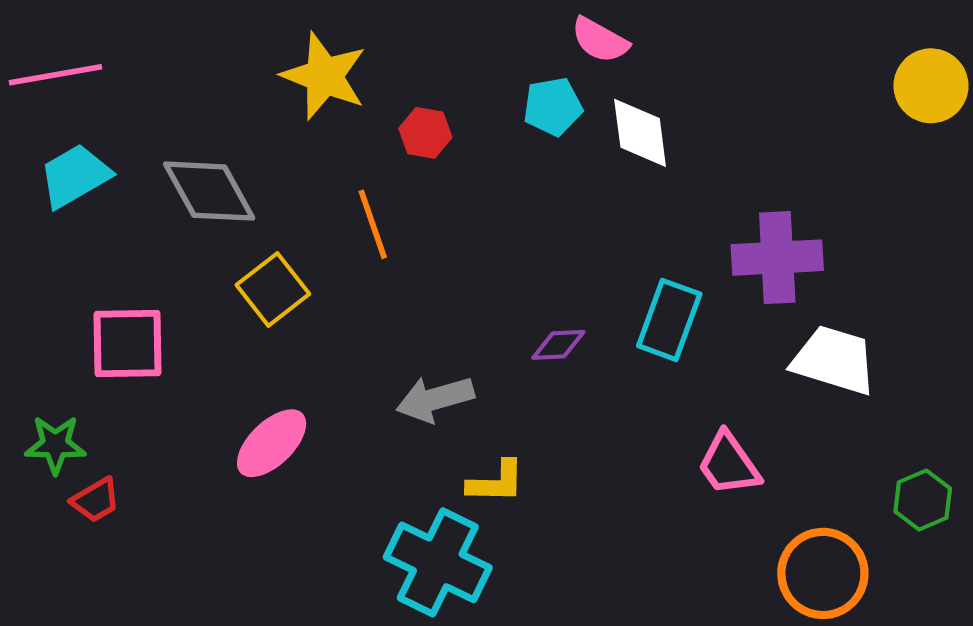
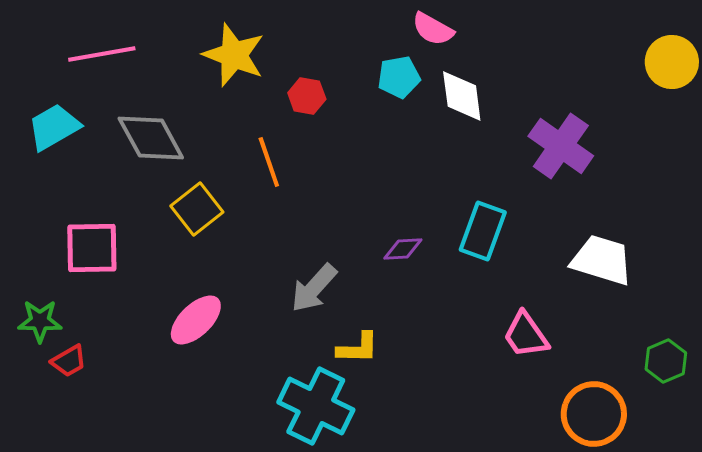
pink line: (55, 75) -> (102, 54), moved
purple cross: (777, 258) -> (561, 146), moved, turned 38
gray arrow: (435, 399) -> (314, 288), turned -32

